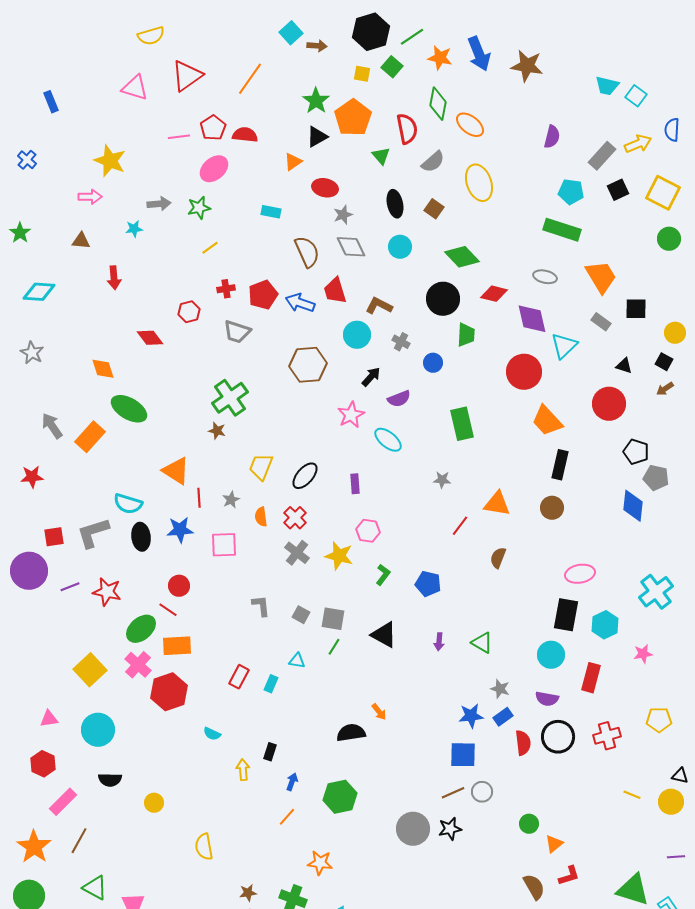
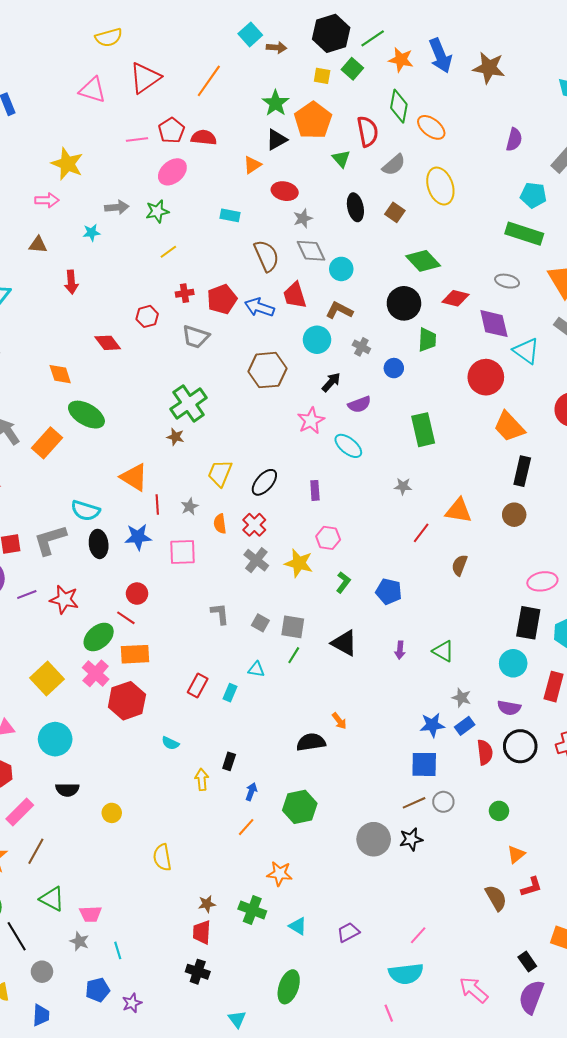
cyan circle: (400, 247) -> (341, 269), moved
cyan triangle: (564, 346) -> (526, 351), turned -40
green circle: (529, 824) -> (499, 811), moved

